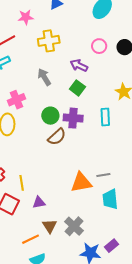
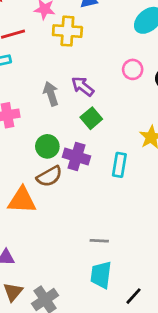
yellow cross: (49, 41) -> (67, 31), moved
purple arrow: (79, 65) -> (83, 86), moved
orange triangle: (81, 183) -> (22, 200), moved

